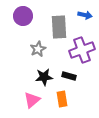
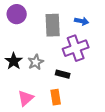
blue arrow: (85, 15) -> (82, 21), moved
gray star: (38, 49) -> (36, 62), moved
black star: (44, 77) -> (14, 61), moved, turned -30

